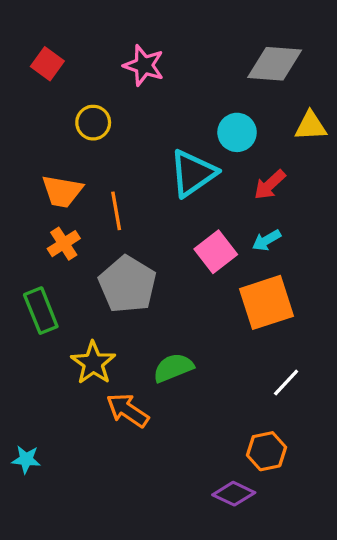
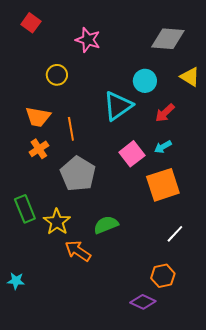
red square: (47, 64) -> (31, 23), moved
yellow triangle: (311, 126) -> (190, 77), turned 35
green rectangle: (41, 311) -> (25, 209), moved

